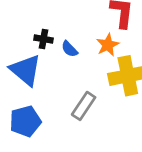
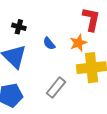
black cross: (44, 39) -> (19, 27), moved

